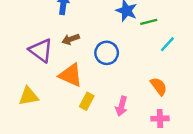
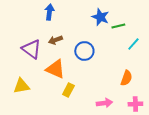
orange semicircle: (159, 86) -> (126, 78), turned 56
pink arrow: (121, 106) -> (104, 103), moved, turned -112
pink cross: (160, 119) -> (135, 104), moved

